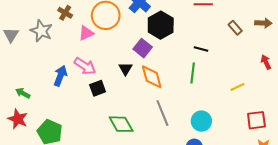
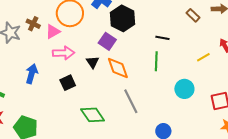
brown cross: (65, 13) -> (33, 24), moved
pink arrow: (85, 66) -> (64, 53), moved, turned -30
yellow line: (237, 87) -> (203, 57), moved
cyan circle: (201, 121) -> (184, 89), moved

